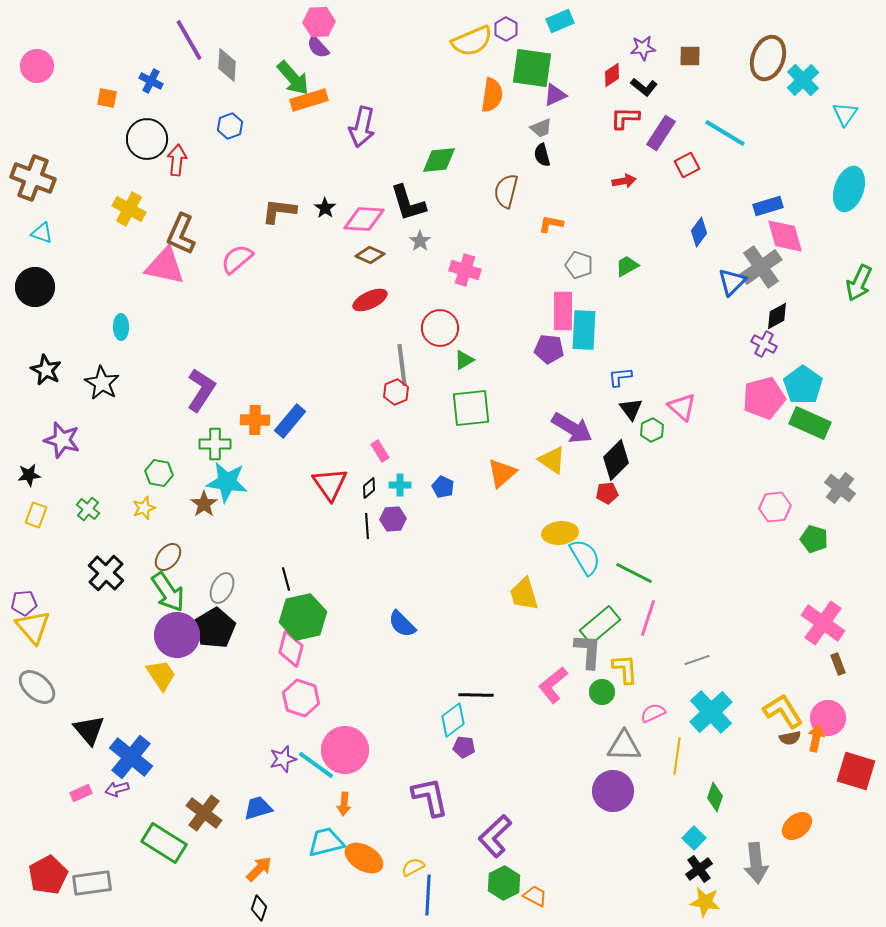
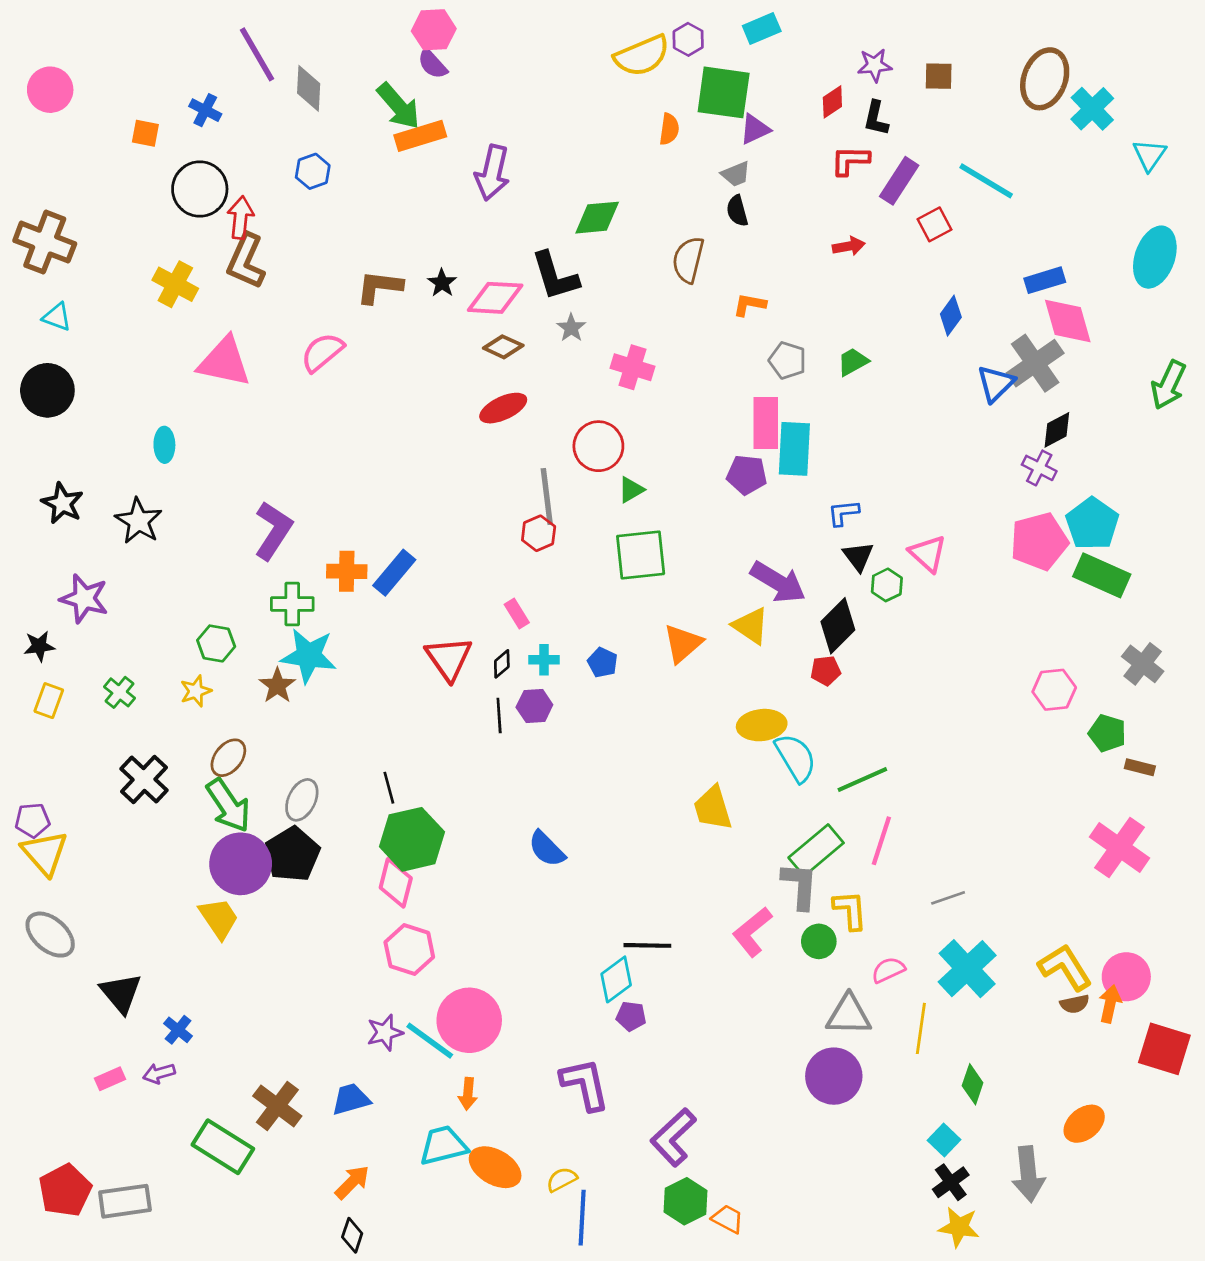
black L-shape: (644, 87) -> (876, 118), turned 64
orange semicircle: (492, 95) -> (669, 129), size x0.7
brown L-shape: (181, 234) -> (246, 261), moved
green line: (634, 573) -> (862, 779), turned -51
brown rectangle: (838, 664) -> (1140, 767), moved, turned -55
blue cross: (131, 757) -> (178, 1030), size x0.5

